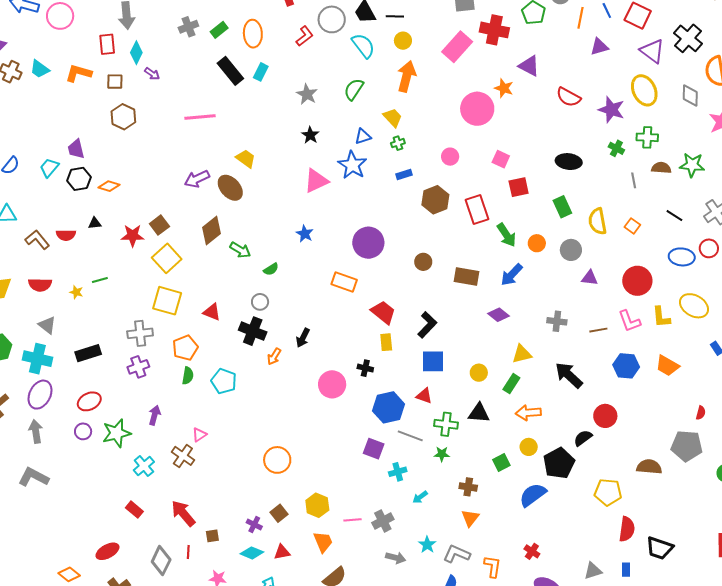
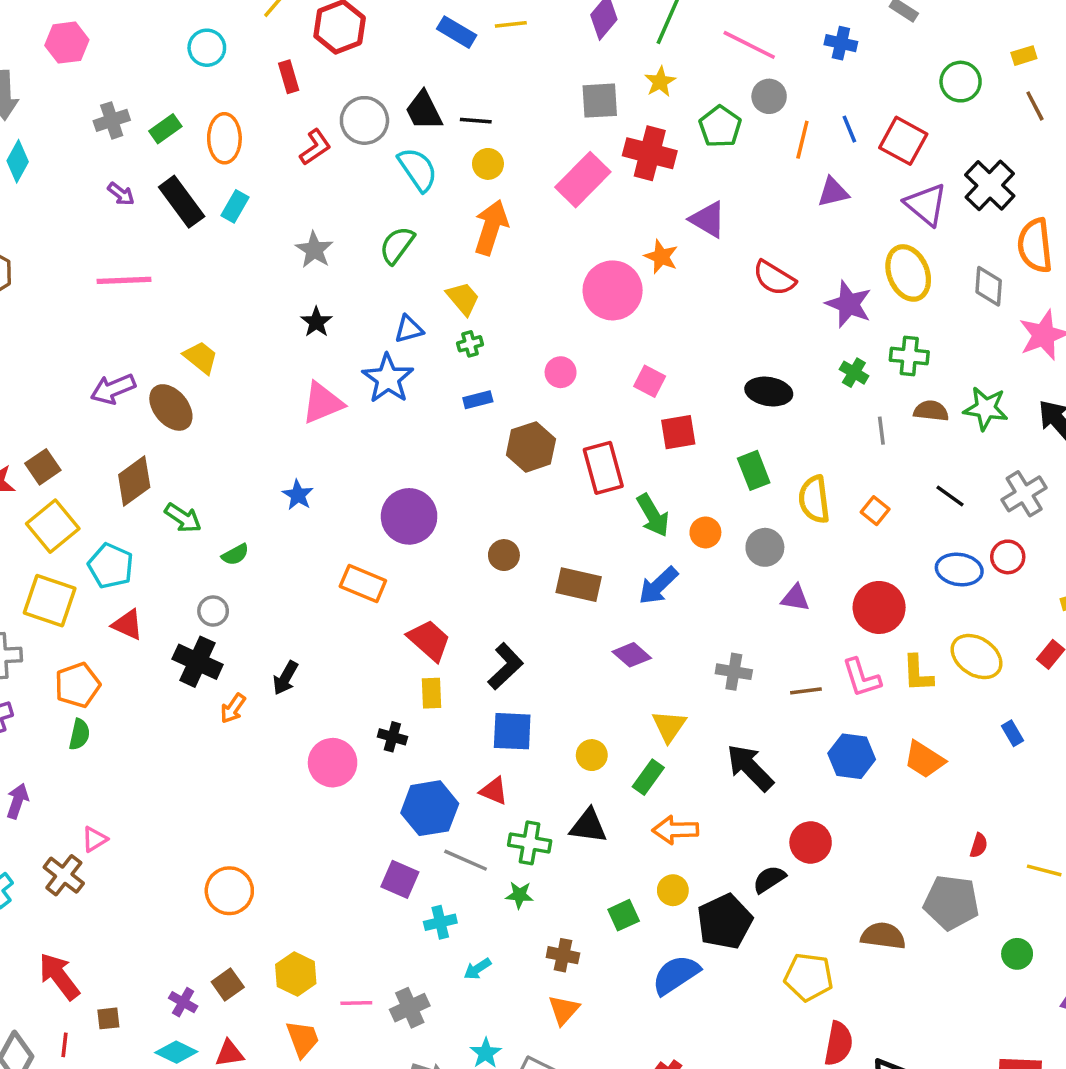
purple arrow: (152, 74) -> (121, 194), moved
yellow triangle: (522, 354) -> (669, 726), turned -45
cyan pentagon: (224, 381) -> (111, 566), moved

